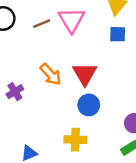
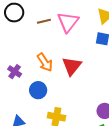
purple cross: (15, 92) -> (15, 72), turned -32
blue circle: (89, 105) -> (38, 90), moved

